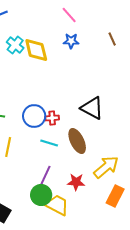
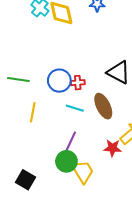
red star: (76, 182) -> (112, 148), moved
yellow trapezoid: (57, 205) -> (83, 172), turned 30

